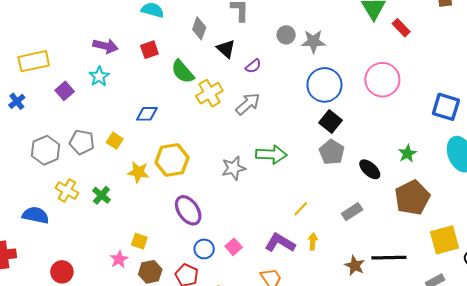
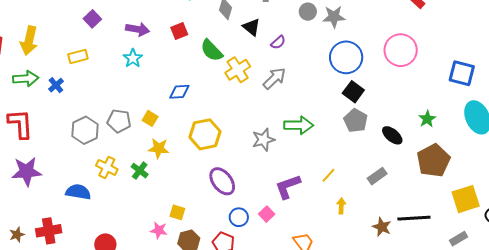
yellow rectangle: (34, 61) -> (78, 56), moved, size x0.7
purple square: (65, 91) -> (92, 19), moved
yellow star: (138, 172) -> (159, 148), moved
purple L-shape: (280, 243) -> (288, 187), moved, turned -48
pink star: (119, 259) -> (159, 230), turned -30

